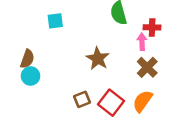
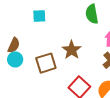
brown square: (82, 99) -> (46, 63), moved, size x1.5

